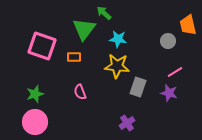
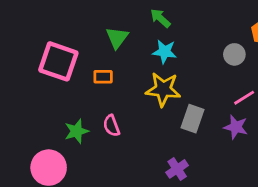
green arrow: (104, 13) -> (160, 18), moved
green triangle: (84, 29) -> (117, 38), size x0.7
green star: (35, 94) -> (77, 131), moved

